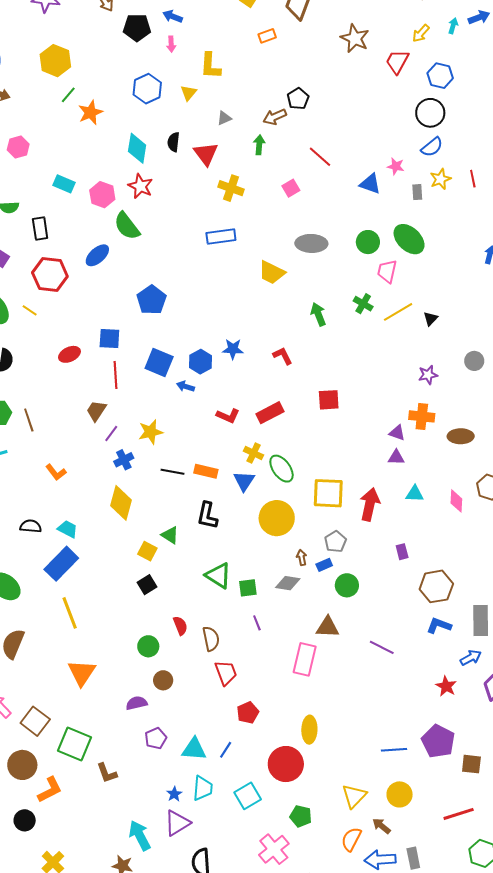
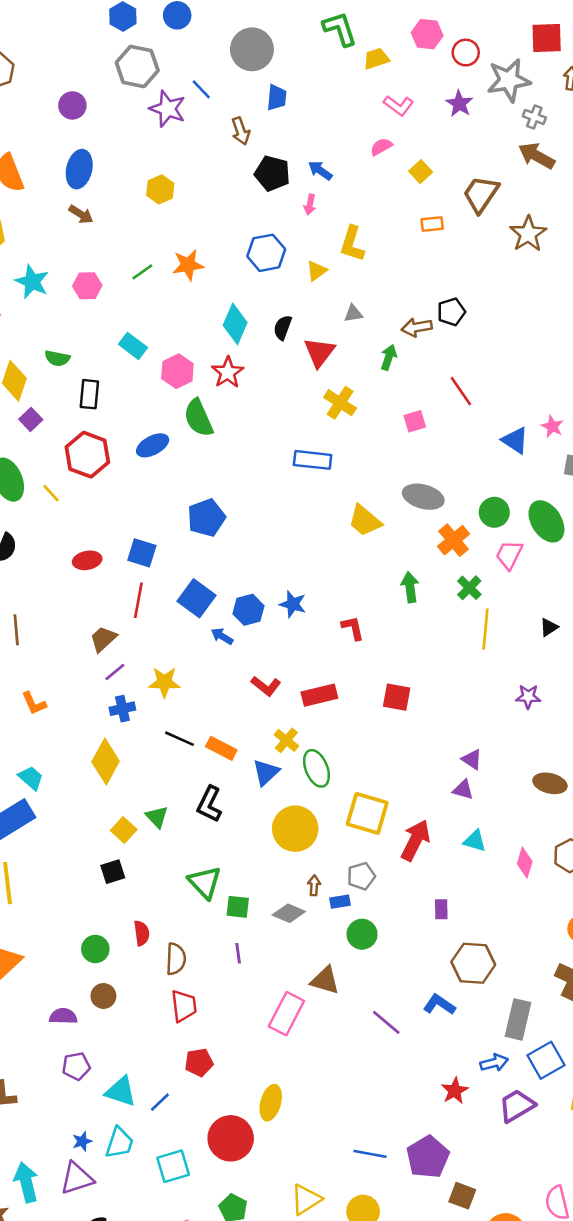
brown star: (355, 38) -> (528, 234), moved
yellow hexagon: (55, 61) -> (160, 189), size x0.7
green line: (68, 95) -> (142, 272), moved
yellow line: (398, 312) -> (486, 629), moved, turned -68
orange cross: (422, 416) -> (454, 540), moved, turned 30
blue L-shape: (439, 626) -> (439, 1004), moved

